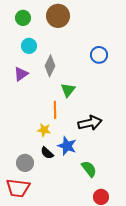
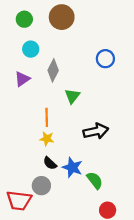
orange line: (55, 110) -> (47, 117), moved
blue star: (67, 146) -> (72, 167), moved
gray circle: (25, 163) -> (41, 186), moved

